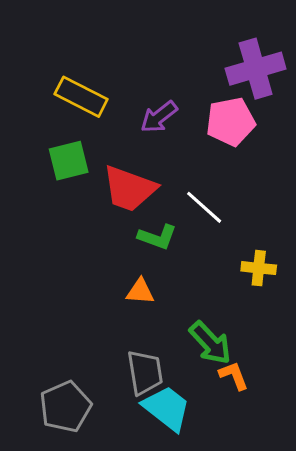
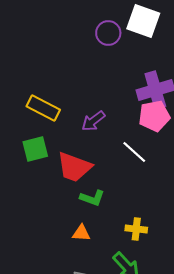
pink pentagon: (231, 122) -> (154, 116), moved
white line: (204, 207) -> (134, 152), moved
yellow cross: (259, 268) -> (136, 229), moved

